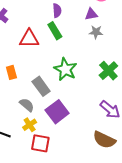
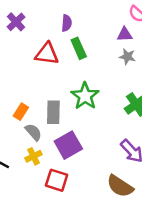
purple semicircle: (57, 11) -> (67, 23), moved
orange rectangle: (11, 72) -> (21, 112), moved, turned 40
gray rectangle: (41, 86) -> (53, 112), turned 30
red square: (40, 143) -> (57, 180), moved

